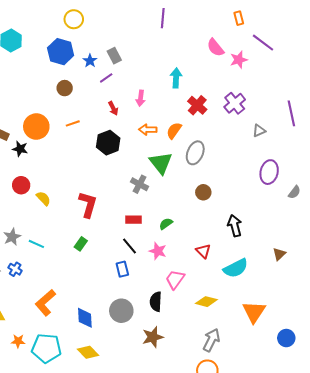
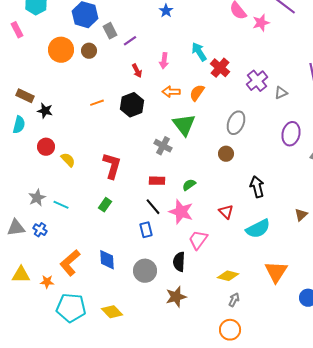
gray rectangle: (114, 56) -> (110, 31), moved
blue star: (90, 61) -> (166, 11), moved
cyan arrow: (176, 78) -> (199, 52), moved, turned -36
purple cross: (235, 103) -> (257, 81), moved
orange line: (73, 123) -> (97, 103), moved
orange circle: (36, 127) -> (61, 50), moved
gray ellipse: (195, 153) -> (236, 123), moved
pink star: (158, 251) -> (181, 212), size x1.4
yellow diamond: (206, 302) -> (228, 276), moved
blue diamond: (85, 318) -> (107, 260), moved
gray arrow: (211, 340) -> (234, 300), size x0.6
orange star: (18, 341) -> (47, 282), moved

